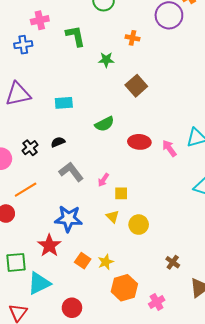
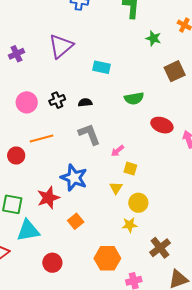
purple triangle: (18, 94) -> (61, 46), turned -44
yellow star: (106, 262) -> (130, 225), moved
brown cross: (173, 262) -> (160, 248), size x1.5

